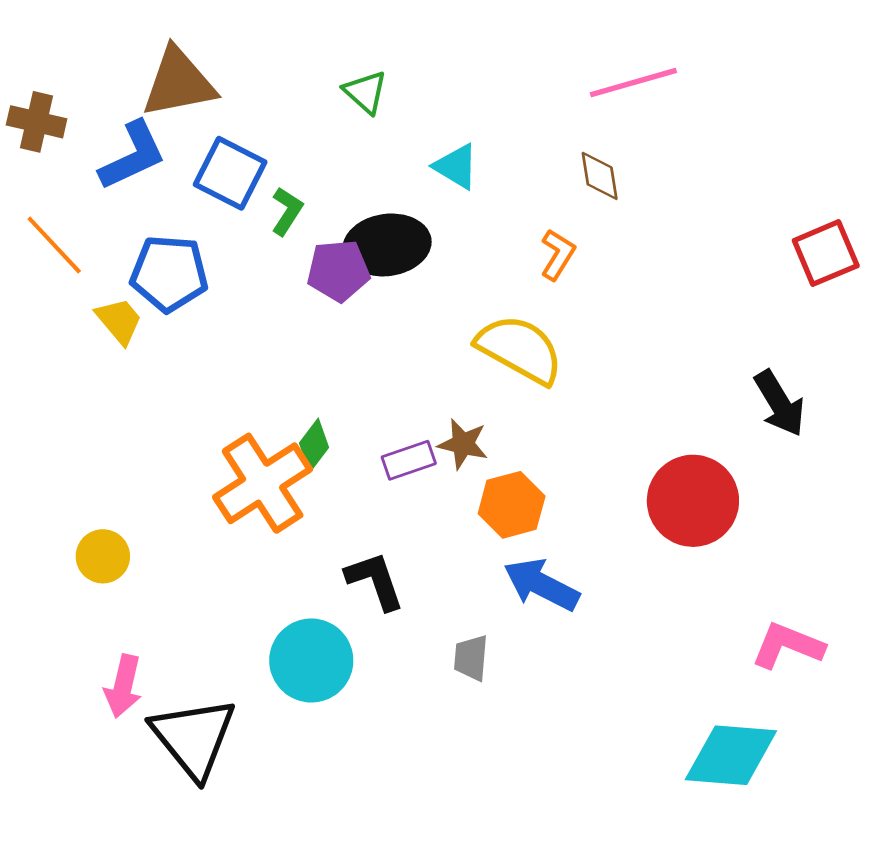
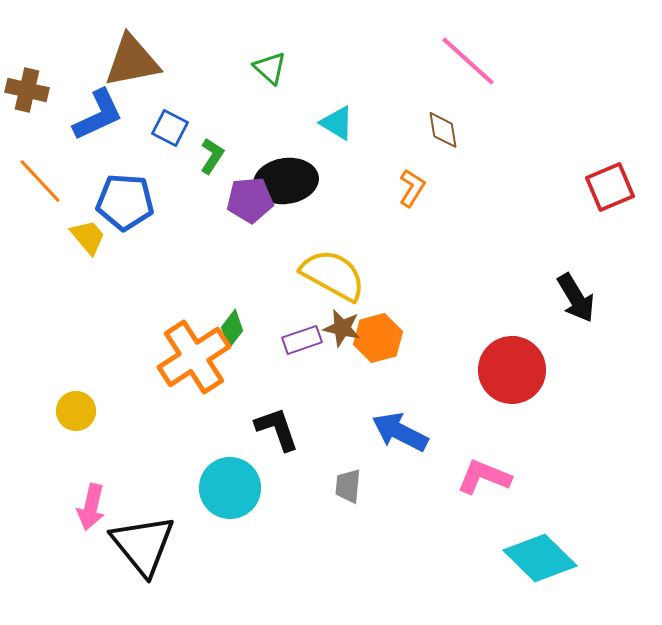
pink line: (633, 83) -> (468, 61), turned 58
blue square: (230, 173) -> (170, 128), size x0.7
yellow semicircle: (520, 349) -> (333, 275), moved
orange hexagon: (512, 505) -> (378, 338), moved
pink L-shape: (788, 646) -> (484, 477), moved
cyan diamond: (731, 755) -> (540, 558), turned 40

